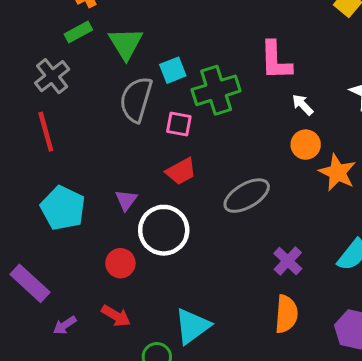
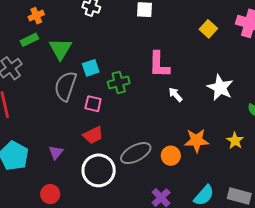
green cross: (216, 90) -> (119, 82), size x0.7
orange circle: (306, 145) -> (171, 156), moved
orange star: (337, 172) -> (197, 141), turned -30
white circle: (164, 230) -> (99, 170), moved

